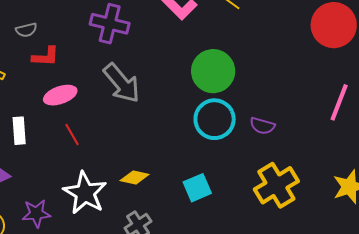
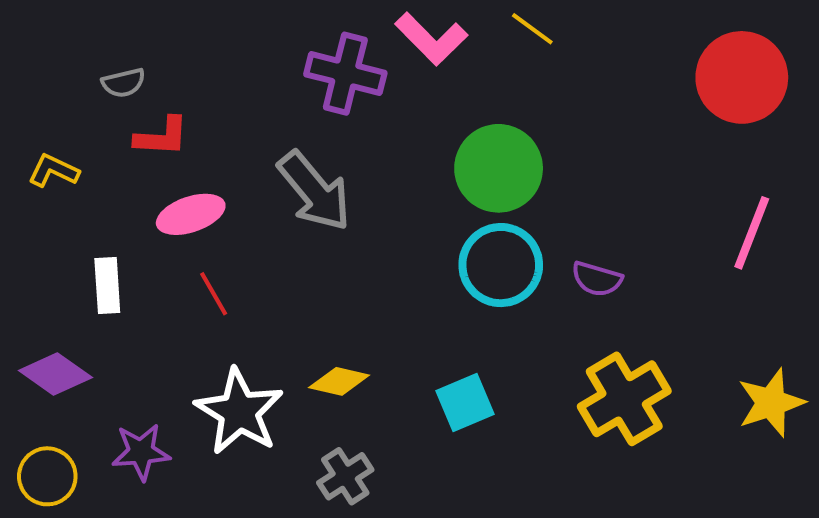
purple cross: (110, 24) -> (345, 74), moved

